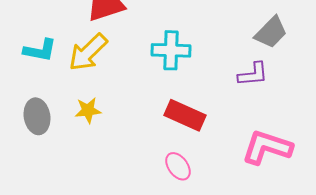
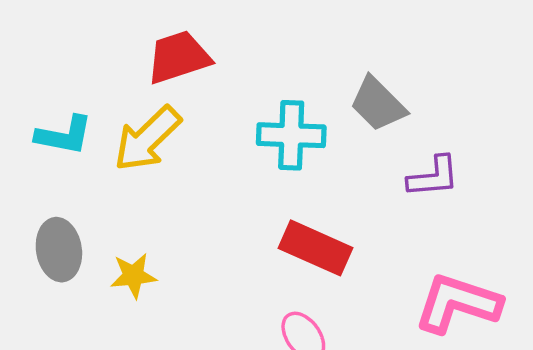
gray trapezoid: (271, 32) -> (378, 104), moved, turned 90
yellow star: (88, 110) -> (133, 276), moved

